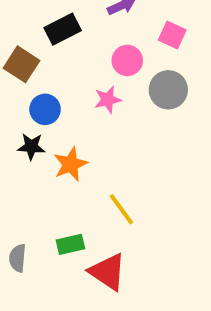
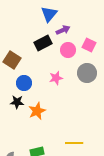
black rectangle: (63, 29) -> (43, 43), moved
pink circle: (127, 60) -> (68, 50), moved
yellow line: (121, 209) -> (74, 143), moved, turned -54

